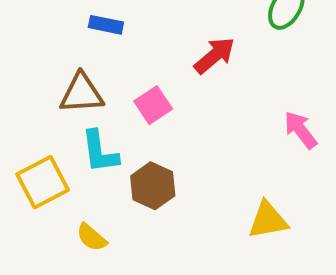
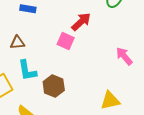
brown triangle: (82, 93) -> (17, 43), size x0.7
pink square: (153, 105) -> (66, 41), moved, turned -30

